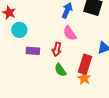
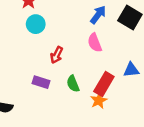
red arrow: (57, 49) -> (57, 55), moved
purple rectangle: (33, 51) -> (41, 82), moved

